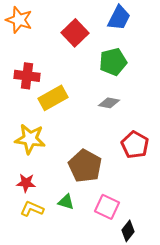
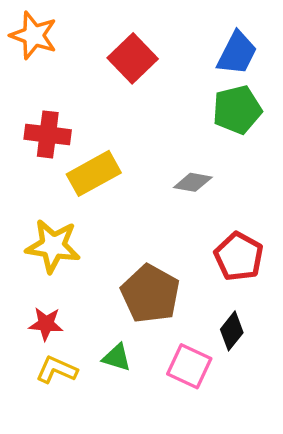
blue trapezoid: (119, 18) -> (237, 53), moved
green pentagon: (113, 62) -> (237, 110), moved
black diamond: (128, 231) -> (232, 331), moved

